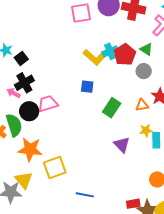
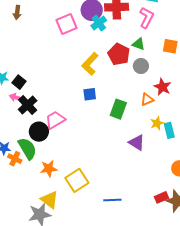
cyan cross: (110, 51) -> (99, 23), moved
yellow L-shape: (95, 57) -> (90, 64), turned 105
pink arrow: (14, 93) -> (16, 98), moved
orange star: (30, 149) -> (49, 168), size x0.7

